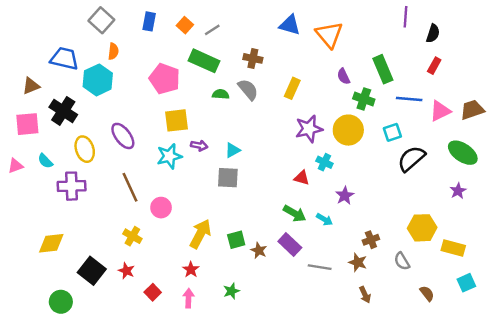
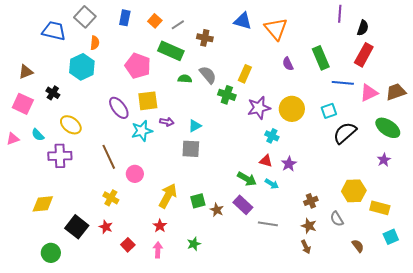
blue trapezoid: (64, 58) -> (54, 31), moved
brown cross: (253, 58) -> (205, 38), moved
red rectangle: (434, 66) -> (364, 55), size x1.6
green cross: (364, 99) -> (227, 95), moved
black cross: (63, 111) -> (53, 93), size x0.6
pink square: (27, 124) -> (23, 104), turned 30
purple ellipse: (123, 136) -> (119, 108), moved
yellow ellipse: (85, 149) -> (71, 125), turned -35
red triangle: (302, 178) -> (266, 161), moved
brown star: (358, 262) -> (309, 226), moved

